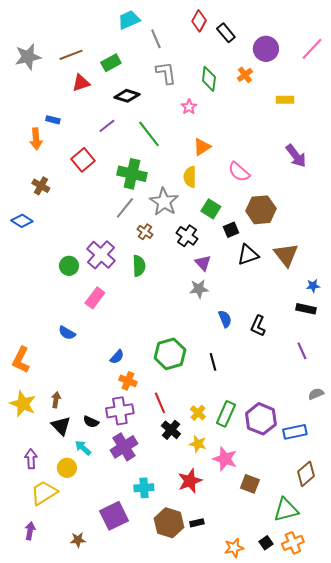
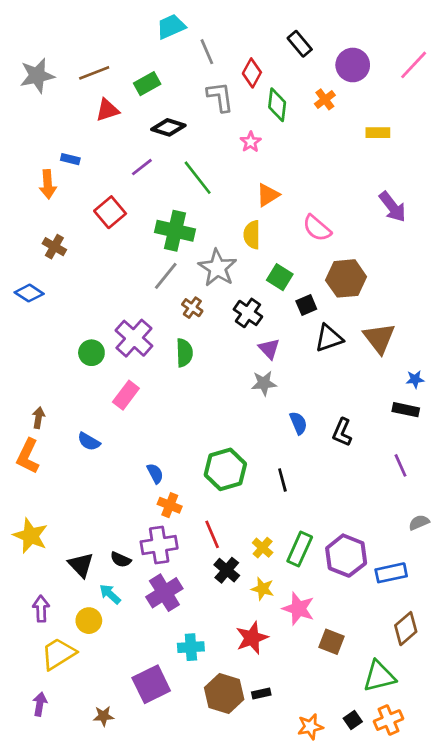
red diamond: (199, 21) -> (252, 73), moved
blue semicircle: (117, 357) -> (155, 473), turned -70
orange L-shape: (21, 360) -> (28, 456), moved
brown arrow: (56, 400) -> (38, 418), moved

